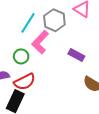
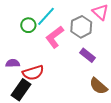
gray hexagon: (54, 20) -> (81, 27), moved
green circle: (21, 56) -> (28, 25), moved

